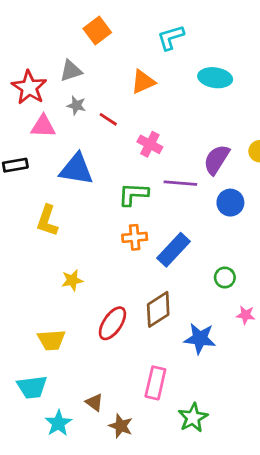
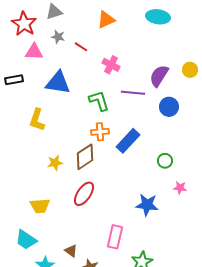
green L-shape: (133, 194) -> (99, 101), turned 70
brown diamond: (158, 309) -> (85, 157), moved
cyan trapezoid: (32, 387) -> (26, 240), turned 40

